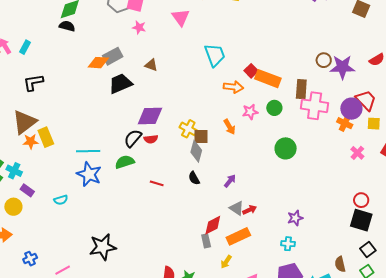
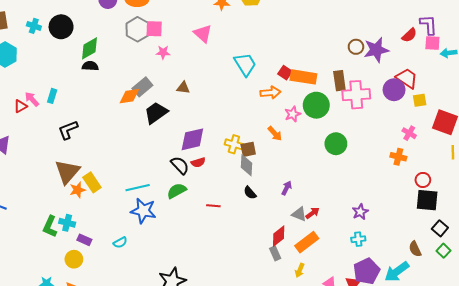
green circle: (274, 108) -> (316, 105), size x1.6
orange cross: (345, 123) -> (398, 157), moved
black semicircle: (133, 138) -> (180, 165), turned 108

